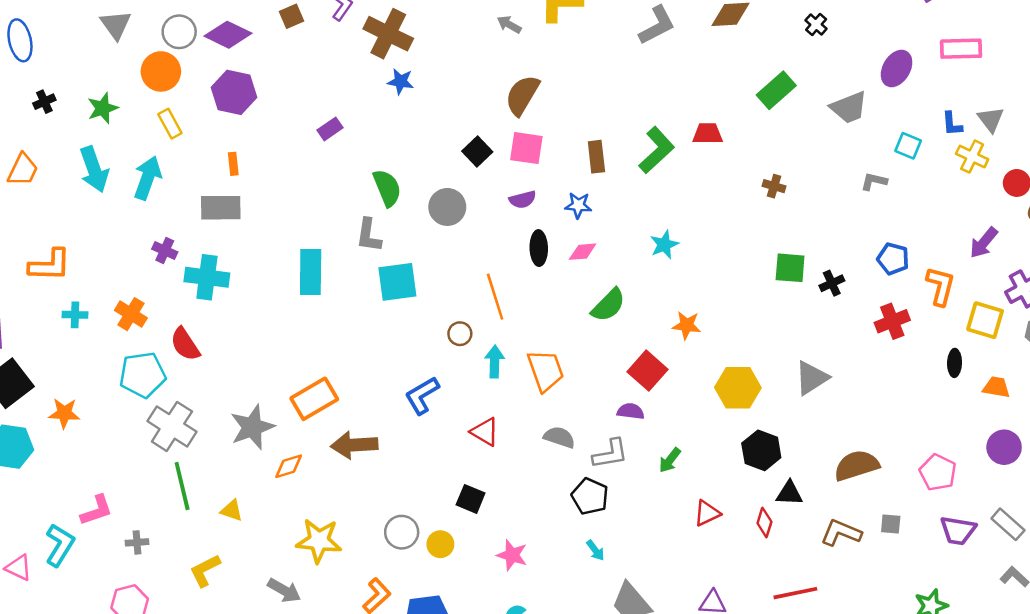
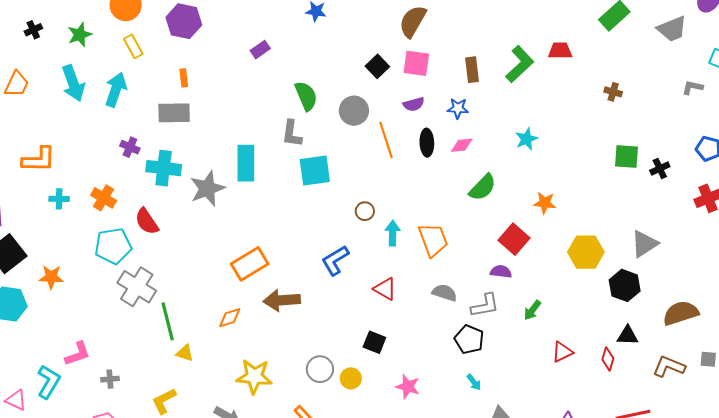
orange line: (495, 297) -> (386, 140), moved
gray star: (252, 427) -> (207, 189), moved
black hexagon: (761, 450) -> (625, 285), moved
green line: (182, 486) -> (168, 321), moved

